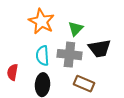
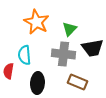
cyan semicircle: (43, 56) -> (24, 55), moved

